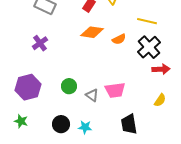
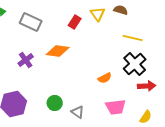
orange diamond: (92, 32) -> (58, 51), moved
orange semicircle: (119, 39) -> (105, 78), moved
pink trapezoid: (115, 90) -> (116, 107), moved

